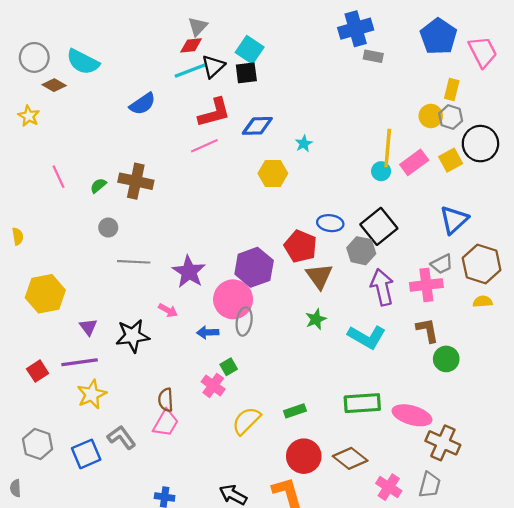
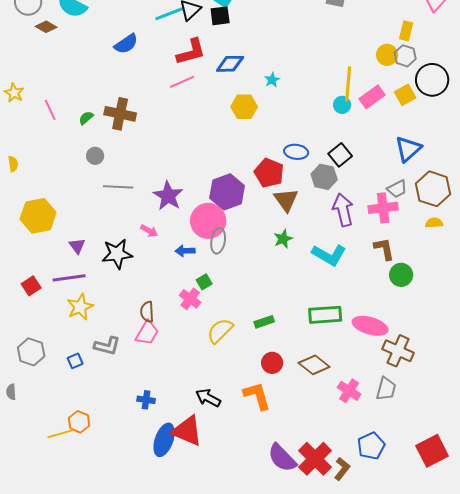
yellow star: (29, 116) -> (14, 93), moved
black square: (379, 226) -> (340, 155), size x0.7
gray L-shape: (121, 437) -> (107, 346), turned 140
blue square: (86, 454) -> (75, 361), size x0.6
red circle: (304, 456) -> (272, 363), size x0.7

